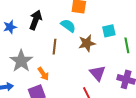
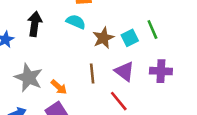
cyan square: (109, 31) -> (130, 38), moved
brown line: (54, 47) -> (92, 73), moved

